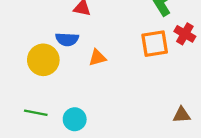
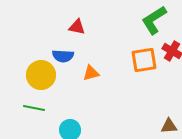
green line: (36, 113) -> (34, 108), moved

